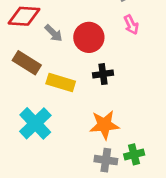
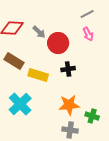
gray arrow: (54, 33) -> (39, 32), moved
green cross: (134, 154) -> (92, 116), moved, turned 32

